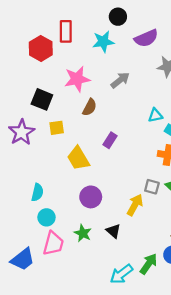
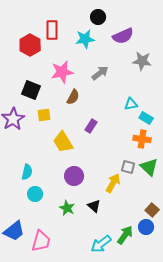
pink trapezoid: (53, 243) -> (41, 241), moved

